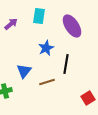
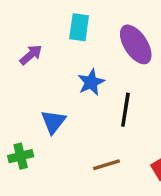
purple arrow: (11, 24) -> (31, 55), moved
brown line: (47, 82) -> (107, 165), moved

